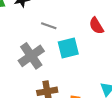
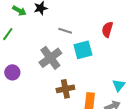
red semicircle: (96, 26) -> (107, 29), turned 49

